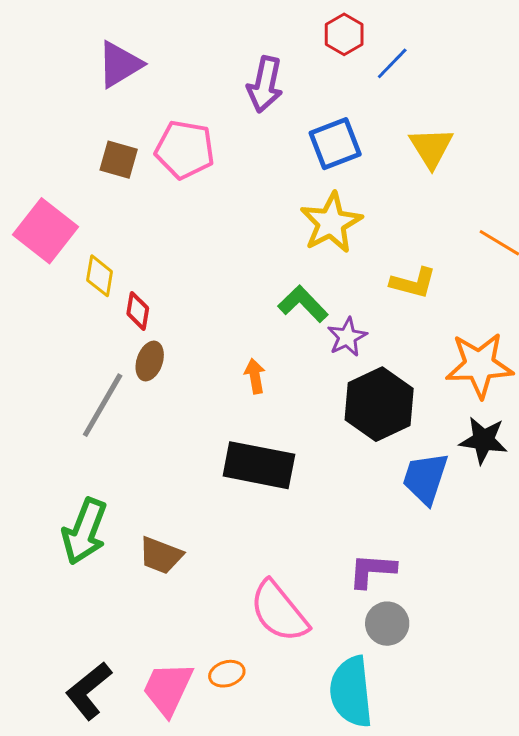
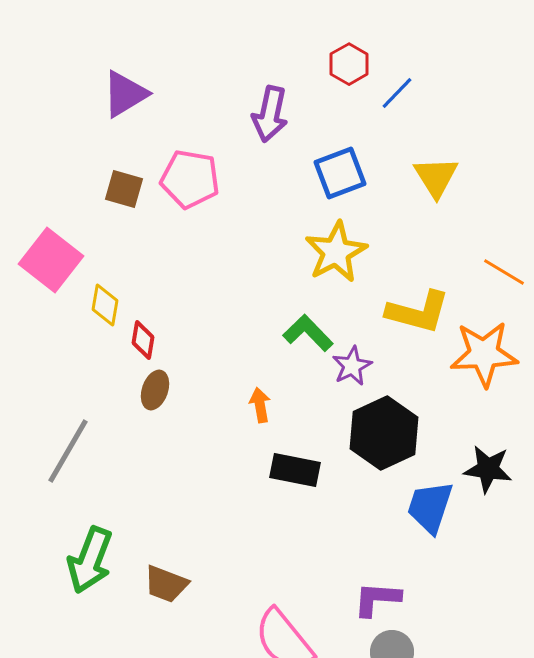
yellow L-shape: (413, 283) -> (418, 312), size x1.4
orange star: (479, 365) -> (484, 354), moved
gray line: (103, 405) -> (68, 451), moved
black rectangle: (259, 465) -> (295, 470), moved, size x0.7

